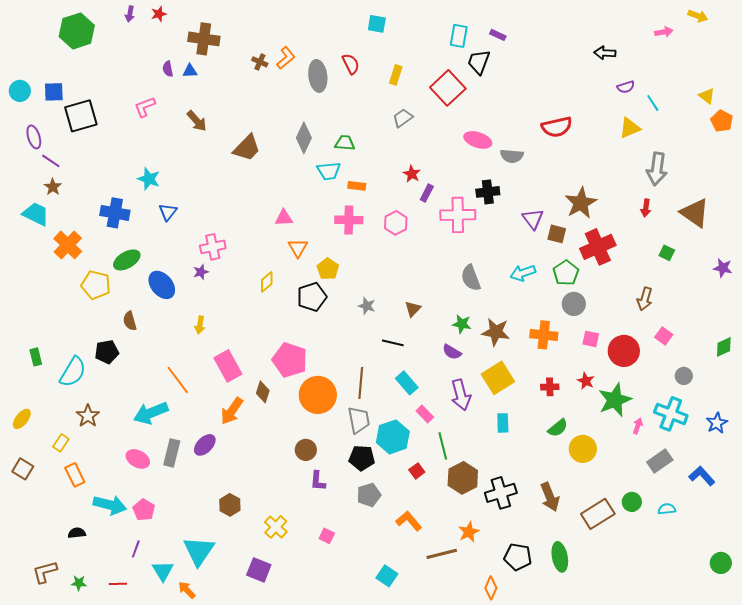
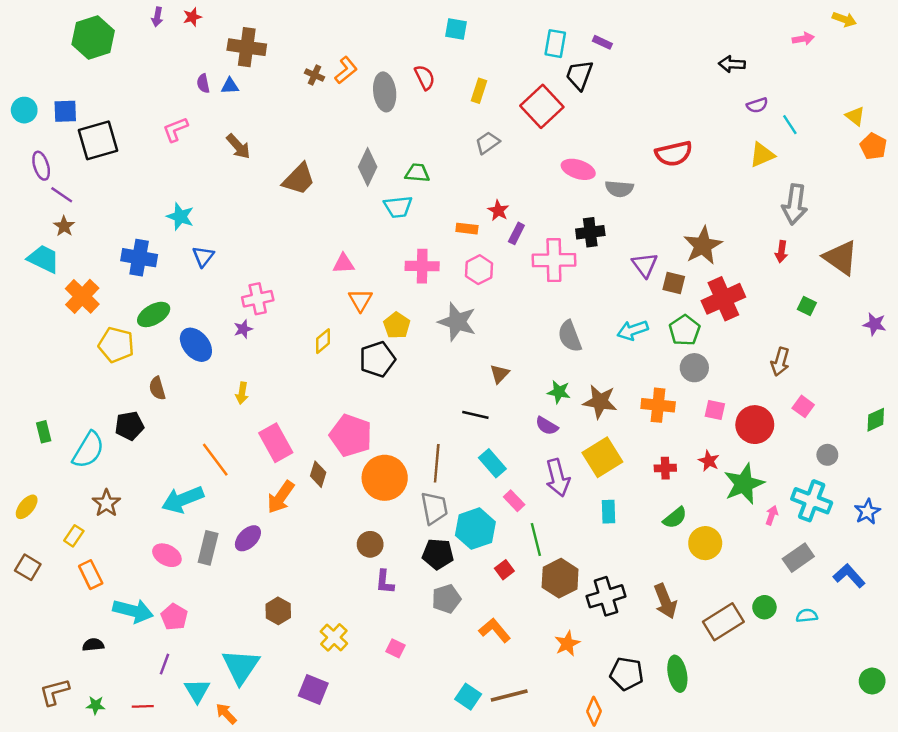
orange rectangle: (357, 186) -> (467, 229), moved
gray star: (367, 306) -> (457, 322), moved, size x1.8
brown line: (442, 554) -> (509, 696), moved

